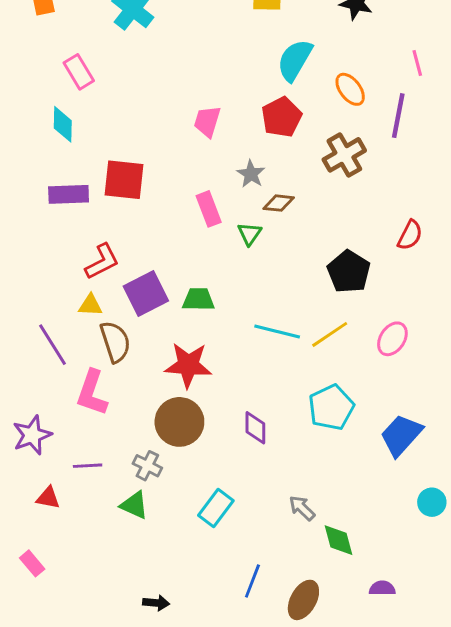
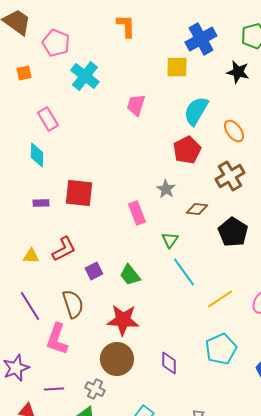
pink trapezoid: (207, 121) -> (136, 105), moved
purple rectangle: (69, 194) -> (41, 203), size x0.6
brown diamond: (279, 203) -> (197, 209), moved
green triangle: (249, 234) -> (170, 240), moved
black pentagon: (349, 272) -> (233, 232), moved
purple square: (146, 294) -> (94, 271), size x0.6
green trapezoid: (198, 299) -> (130, 275), turned -130
yellow triangle: (90, 305) -> (31, 256), moved
cyan line: (277, 331) -> (184, 272), moved, turned 40

